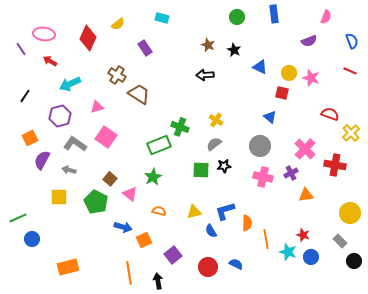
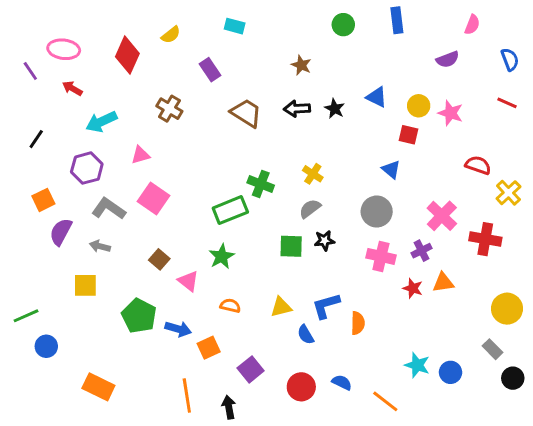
black star: (234, 50) -> (335, 109), moved
brown trapezoid: (139, 94) -> (246, 113), moved
green pentagon: (96, 202) -> (139, 316), moved
red star: (303, 235) -> (413, 288), moved
orange line: (266, 239) -> (385, 401), moved, turned -42
orange rectangle: (68, 267) -> (98, 387), turned 40

